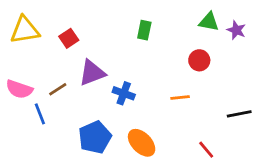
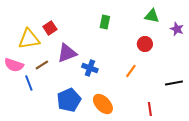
yellow triangle: (25, 30) -> (29, 39), moved
purple star: (236, 30) -> (177, 29), moved
orange line: (180, 97) -> (131, 71), turned -48
red line: (206, 150) -> (150, 109), turned 32

